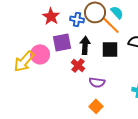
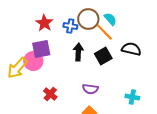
purple square: (62, 42) -> (41, 49), moved
black square: (110, 49) -> (103, 56), turned -30
red cross: (78, 65) -> (50, 94), moved

